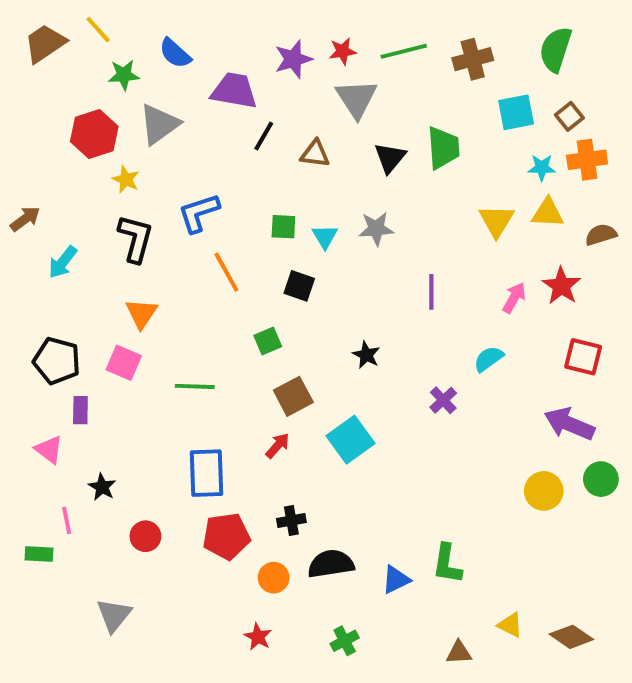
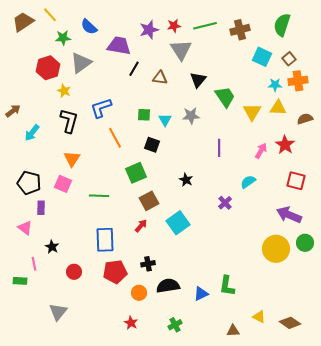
cyan square: (516, 112) -> (262, 57), turned 36
green trapezoid: (443, 148) -> (225, 97), moved, turned -30
green square: (268, 341) -> (136, 173), size x1.5
yellow circle: (544, 491) -> (276, 249), size x1.4

